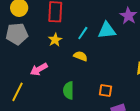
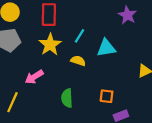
cyan triangle: (107, 30) -> (106, 48), moved
yellow star: (55, 40) -> (50, 45), size x1.5

